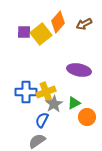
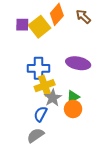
brown arrow: (84, 24) -> (83, 16), turned 70
blue cross: (26, 92) -> (38, 68), moved
orange circle: (87, 117) -> (73, 109), moved

